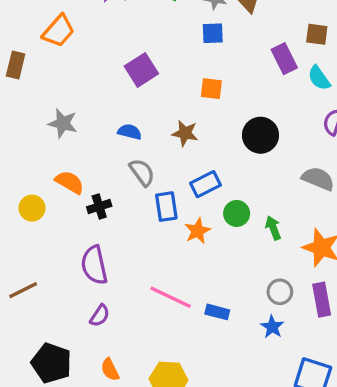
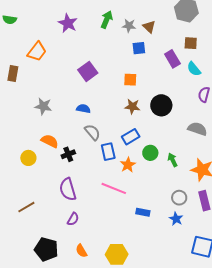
blue square: (213, 33) -> (139, 48), moved
brown star: (185, 133) -> (132, 107), moved
pink line: (171, 297) -> (114, 188), moved

